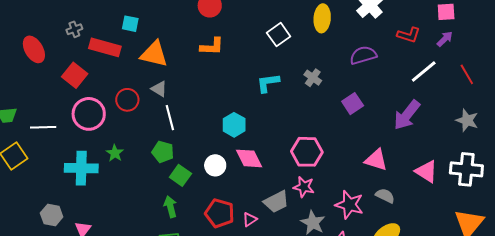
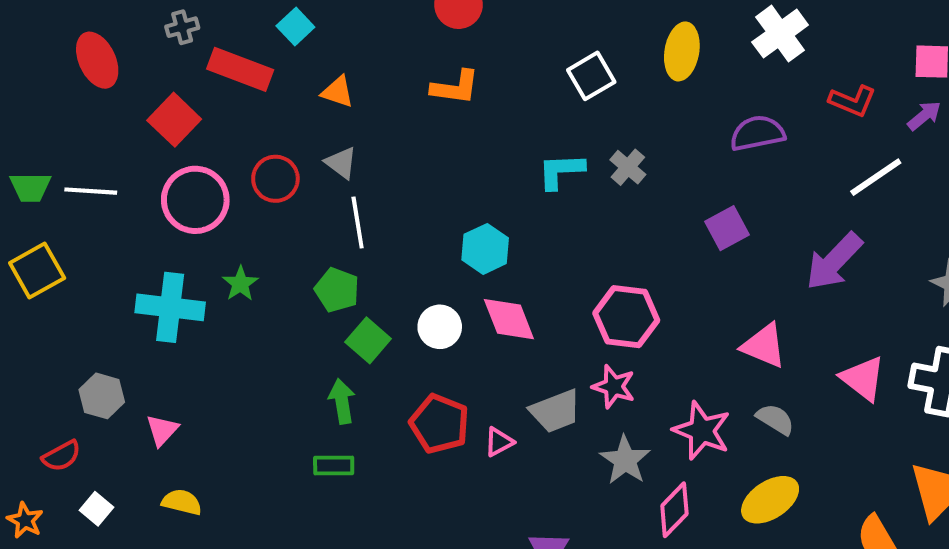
cyan square: (130, 24) -> (295, 26), turned 30
orange triangle: (154, 54) -> (338, 92), size x0.6
gray cross: (313, 78) -> (628, 167), moved
white line: (43, 127) -> (91, 191), moved

